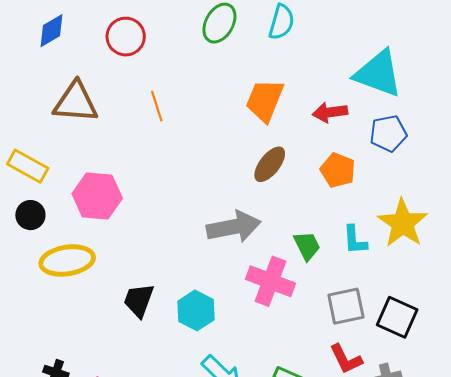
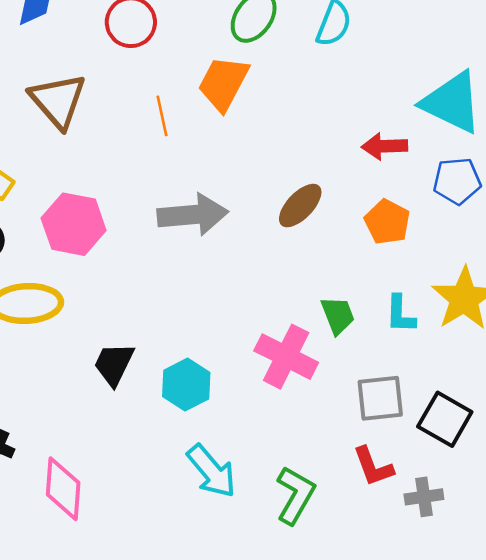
orange trapezoid: (265, 100) -> (223, 83), moved
brown triangle: (76, 102) -> (58, 101), turned 39
gray arrow: (234, 227) -> (193, 215), moved

